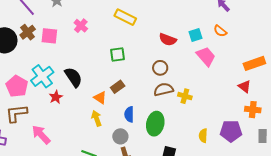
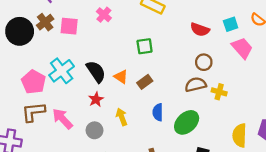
brown circle: (160, 68) -> (204, 62), moved
red star: (56, 97) -> (96, 99), moved
orange triangle: (100, 98) -> (121, 77), moved
green ellipse: (155, 124) -> (187, 122), turned 35
pink arrow: (41, 135) -> (63, 119), moved
gray circle: (120, 136) -> (95, 130), moved
yellow semicircle: (203, 136) -> (240, 135), size x1.5

